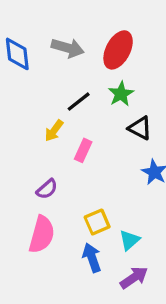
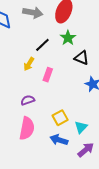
purple semicircle: (47, 189) -> (28, 100), turned -152
blue arrow: (92, 258) -> (59, 140), turned -48

